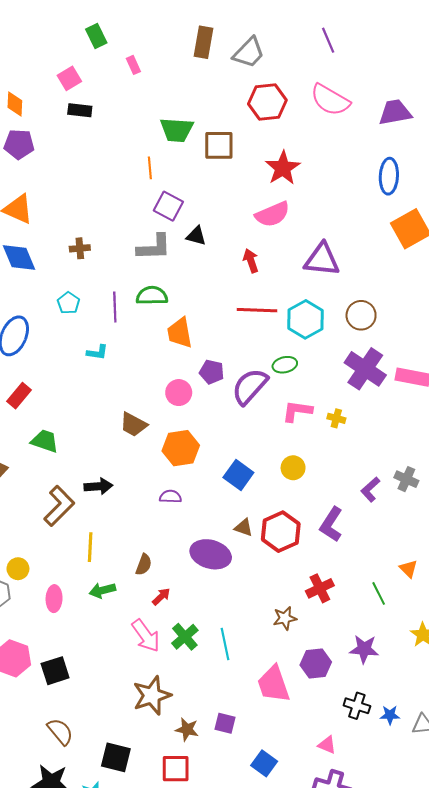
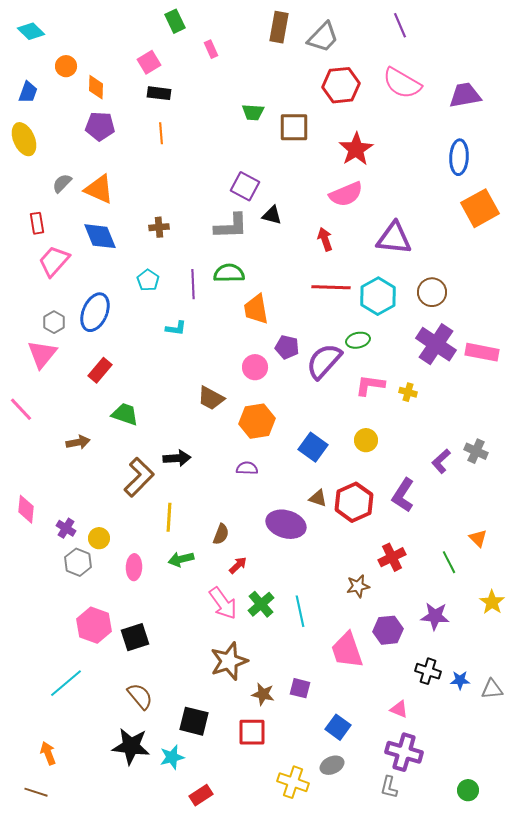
green trapezoid: (177, 130) -> (253, 112), size x0.7
orange line: (150, 168) -> (161, 133), moved

